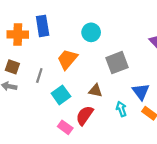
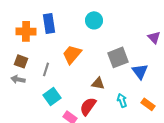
cyan circle: (91, 32) -> (94, 20), moved
blue triangle: (141, 92) -> (140, 71), moved
cyan square: (61, 95) -> (52, 96), moved

